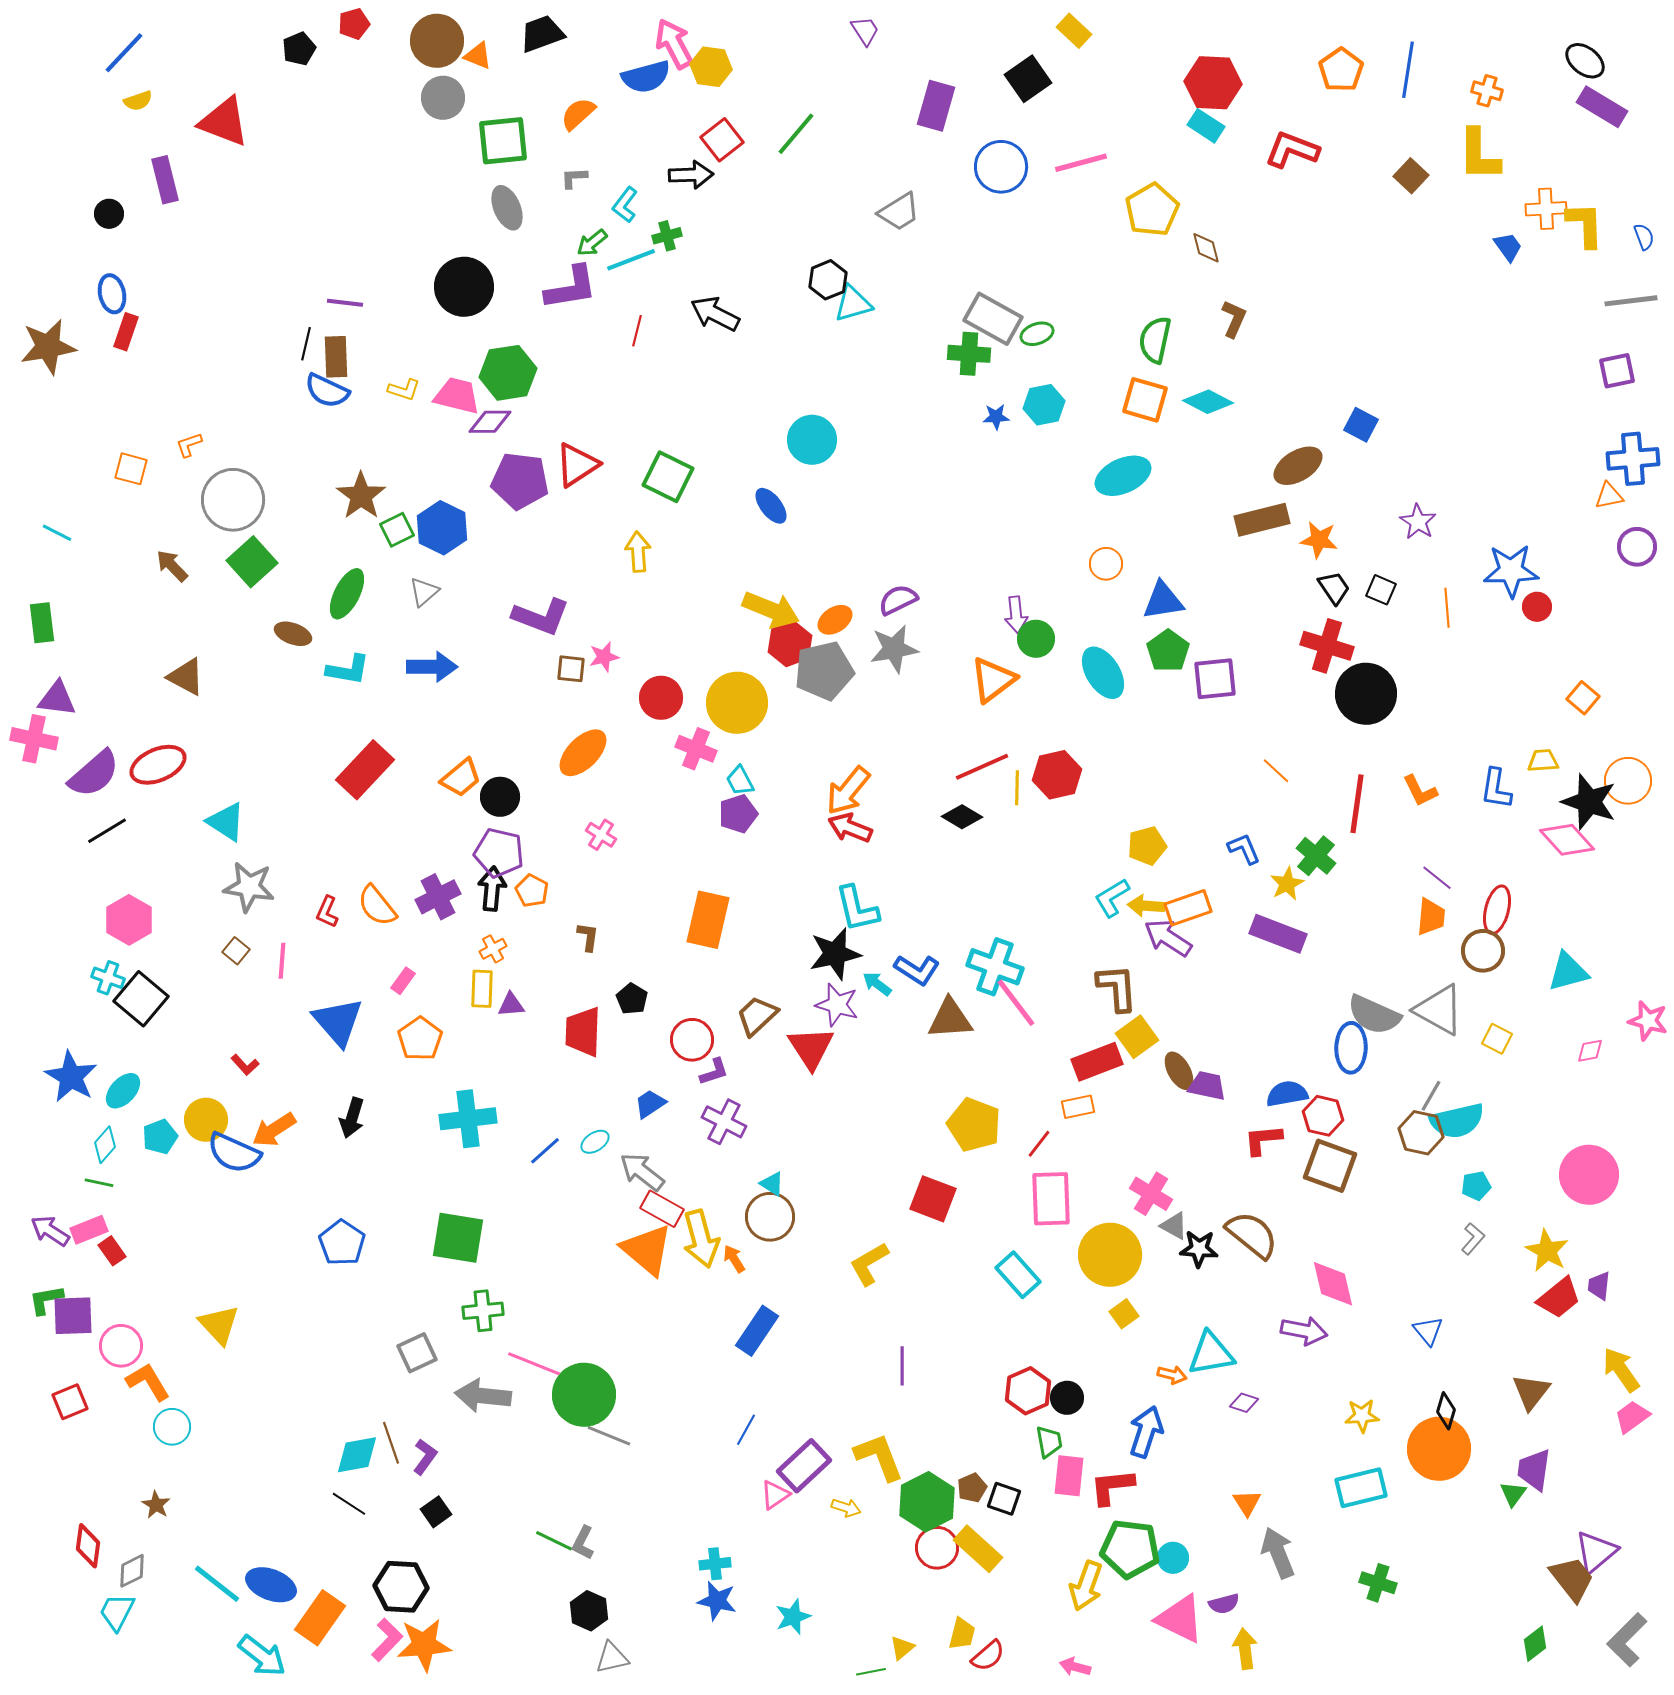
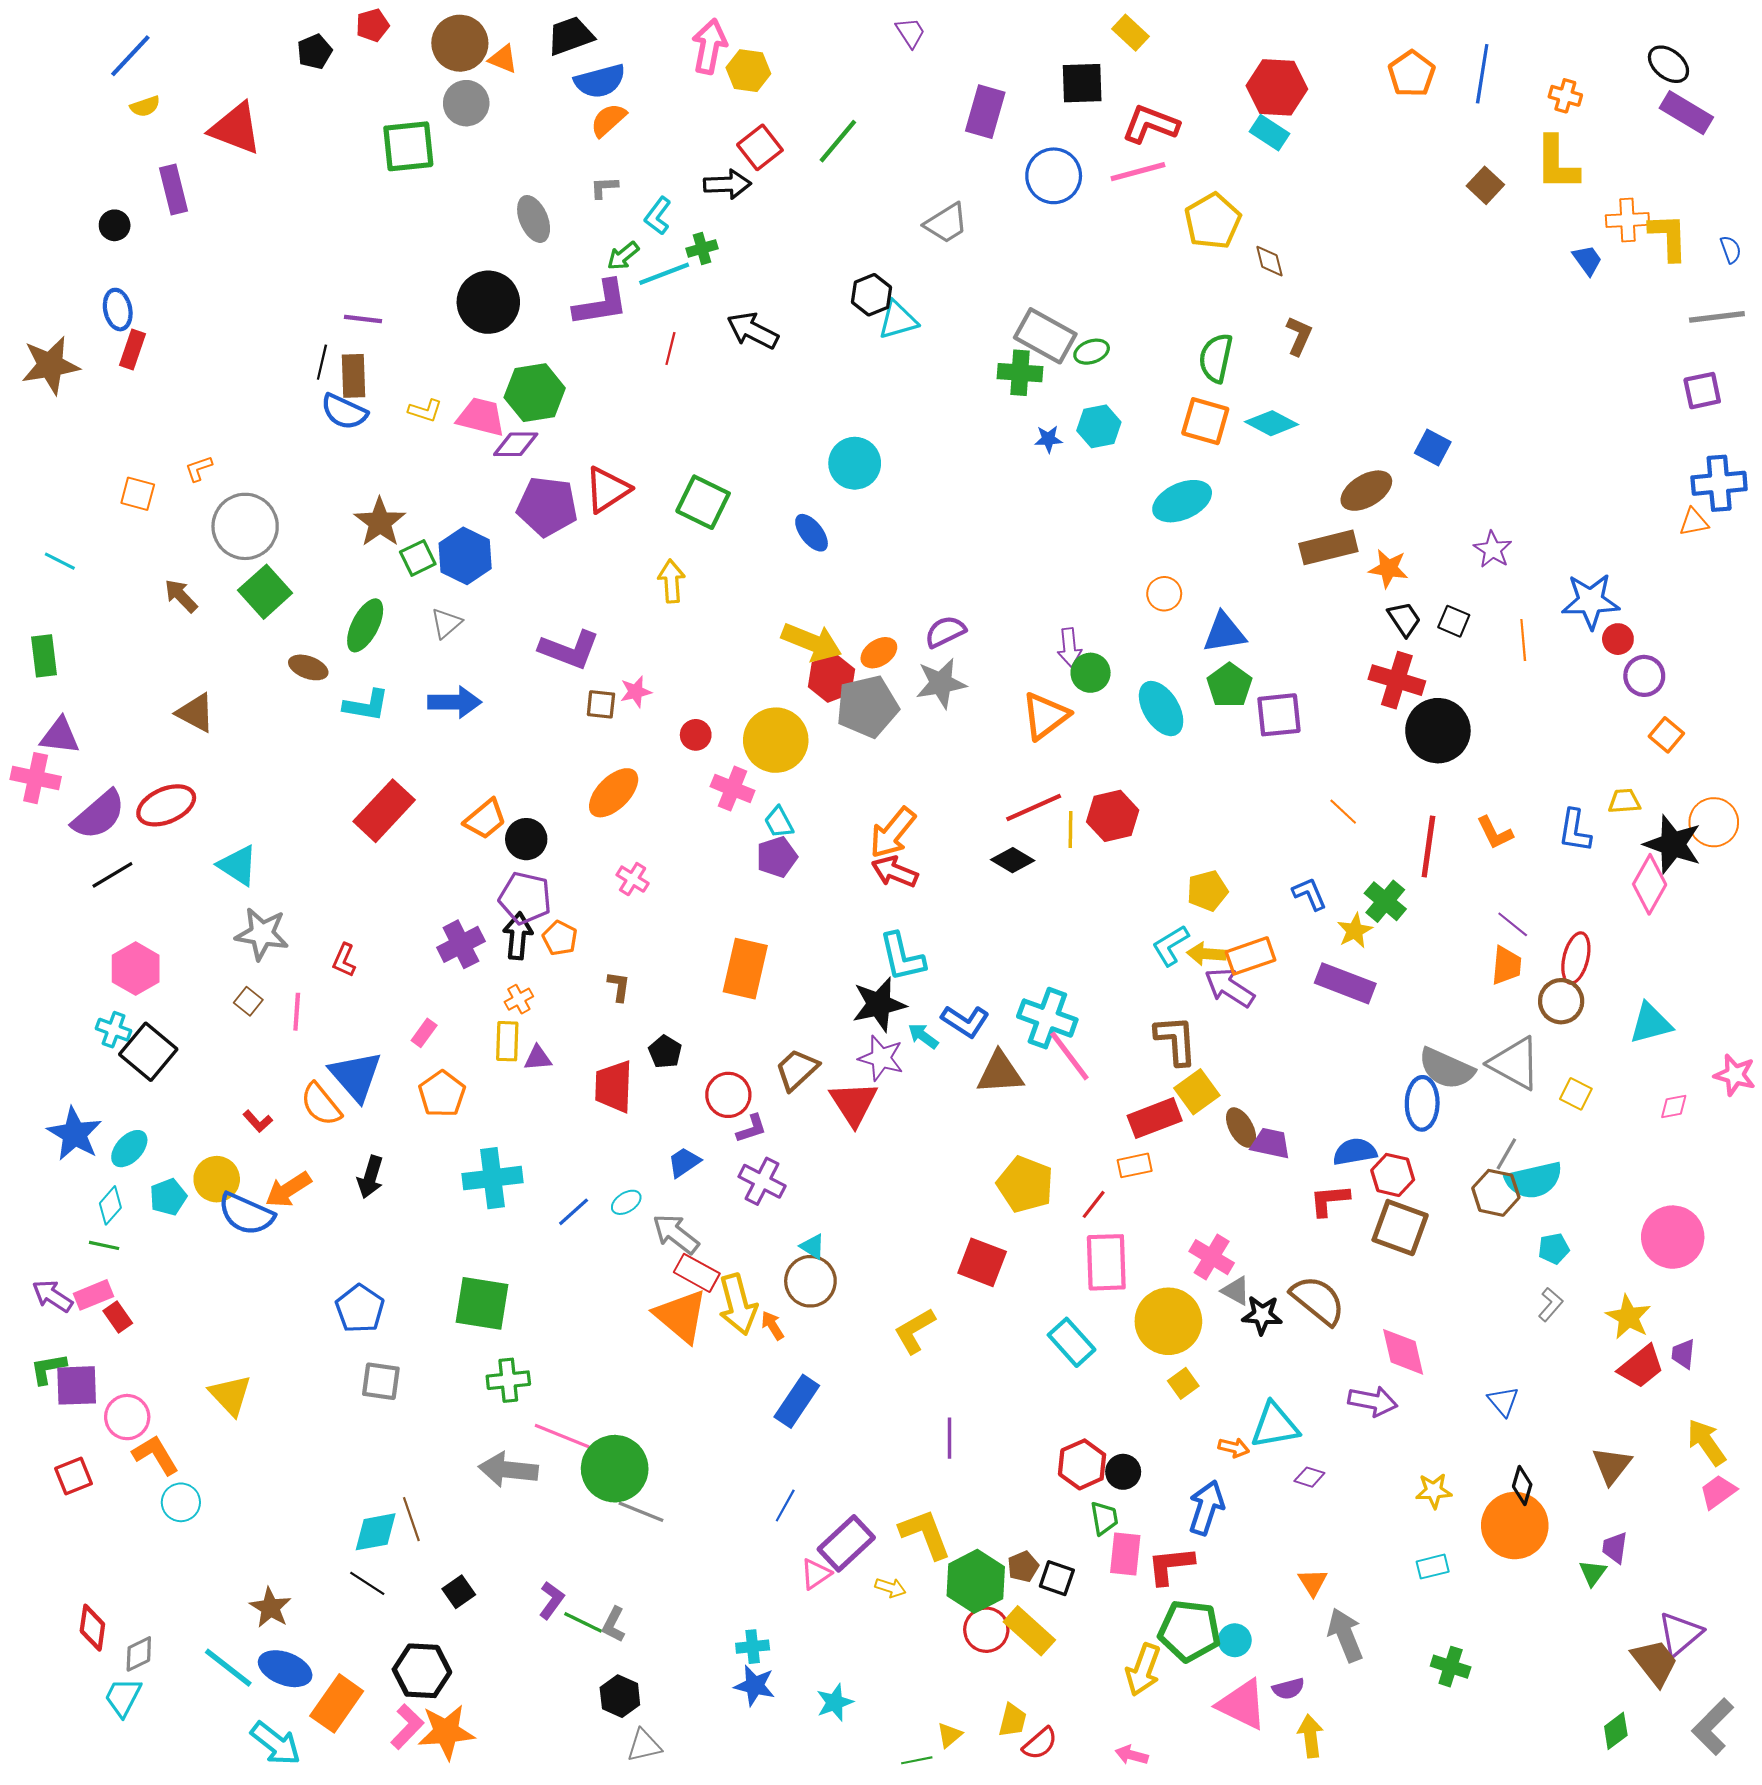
pink arrow: (674, 44) -> (709, 46), turned 39
blue semicircle: (646, 77) -> (600, 81), moved
black square: (1028, 79) -> (1082, 83), turned 33
green square: (503, 141) -> (408, 146), moved
red L-shape: (1292, 150) -> (1151, 124), moved
purple circle: (1637, 547) -> (1644, 676), moved
red circle: (661, 698) -> (696, 735), size x0.7
pink diamond: (1567, 840) -> (1650, 884), turned 72
orange semicircle: (377, 906) -> (321, 1104), moved
gray square: (417, 1353) -> (381, 1381), moved, turned 33
purple L-shape: (425, 1457) -> (551, 1600), moved
purple trapezoid: (1534, 1470) -> (1615, 1548), size x0.7
cyan rectangle: (1361, 1488) -> (1433, 1567), size x0.6
brown star: (156, 1505) -> (270, 1608), moved, size x1.4

